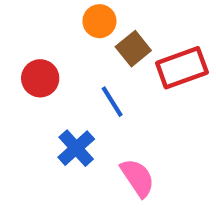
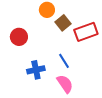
blue line: (112, 102) -> (64, 61), moved
blue cross: (76, 148) -> (36, 70), turned 30

